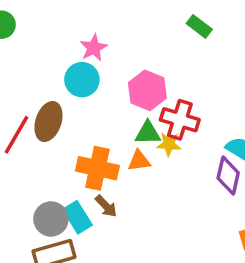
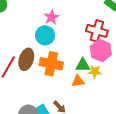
pink hexagon: (147, 90) -> (101, 50), moved
red cross: (180, 120) -> (97, 31), moved
orange cross: (97, 168) -> (51, 64), moved

